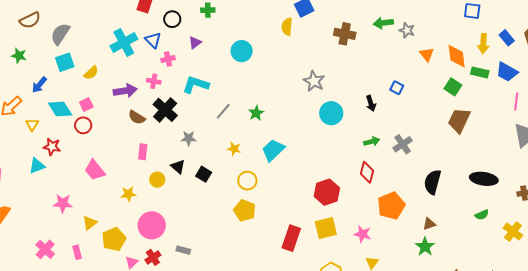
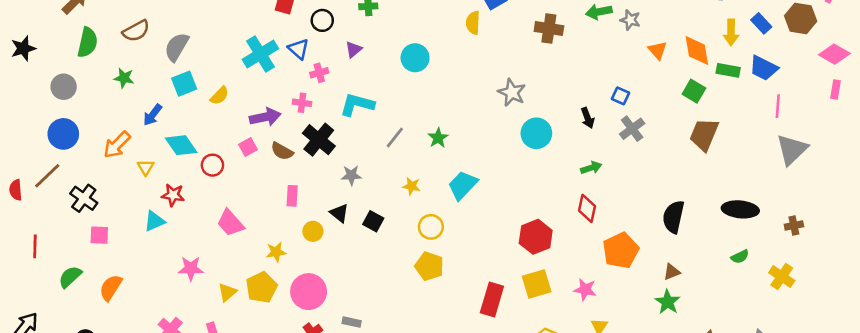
pink square: (86, 105) -> (248, 147), moved
gray cross: (403, 144) -> (632, 129), moved
yellow pentagon: (114, 239) -> (261, 287), moved

